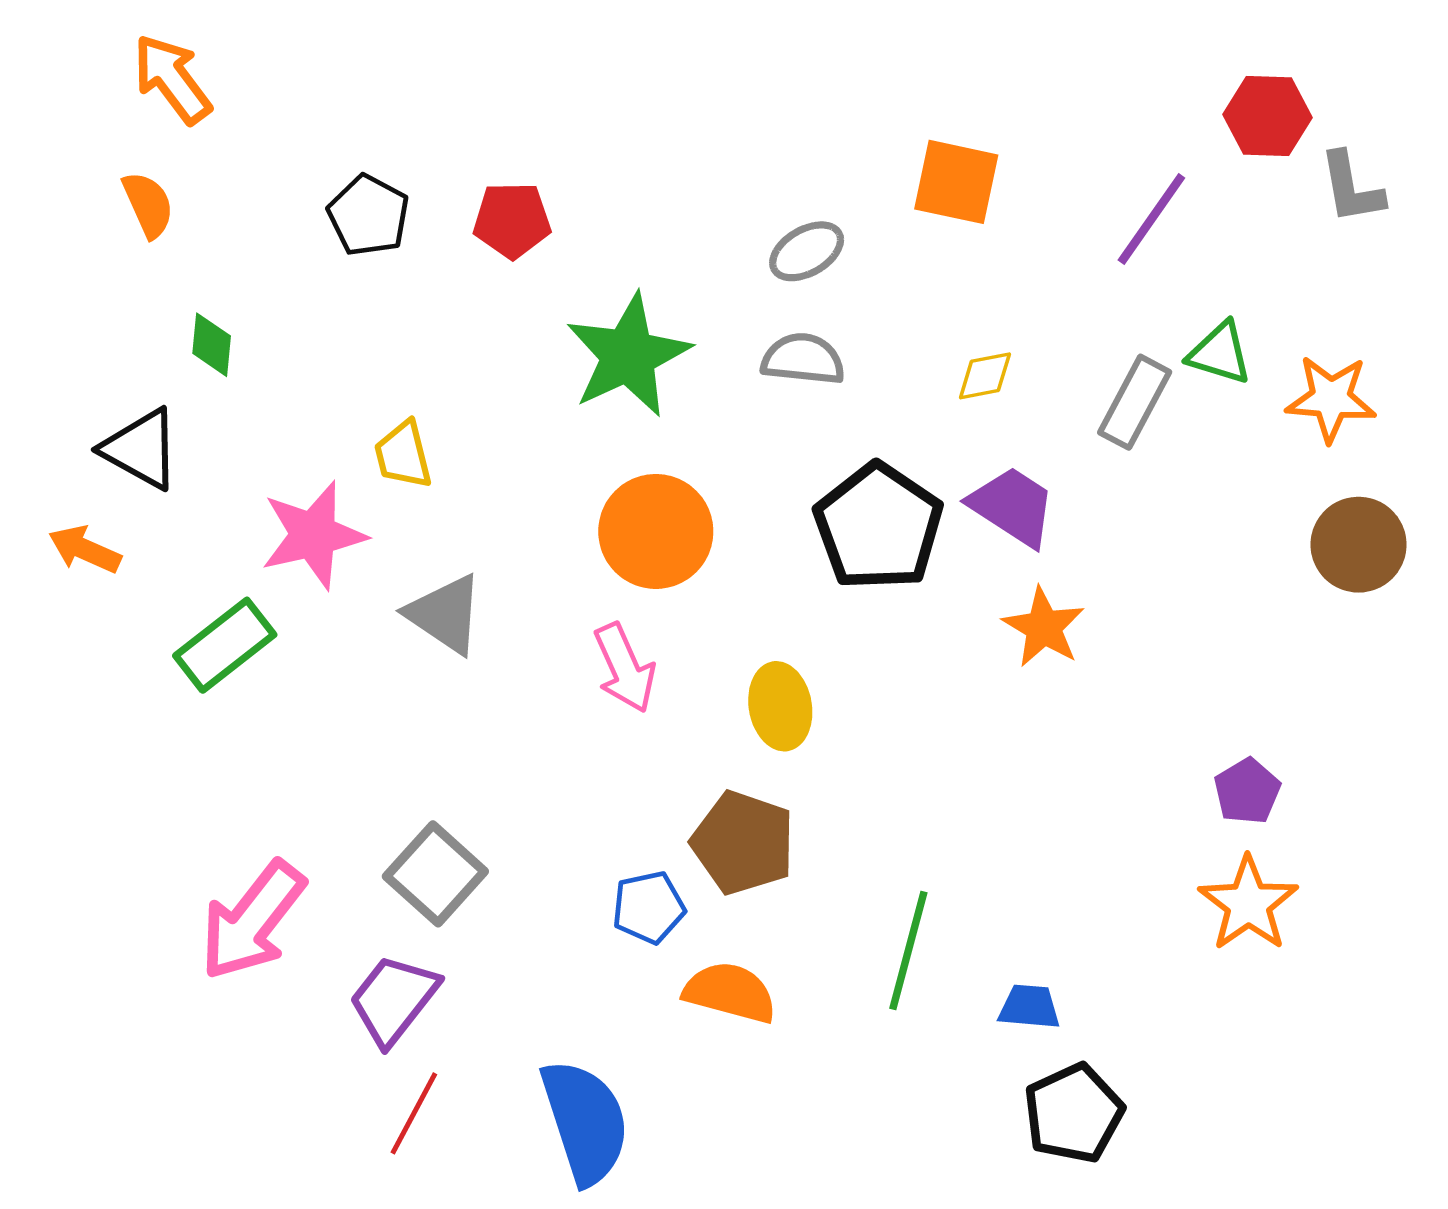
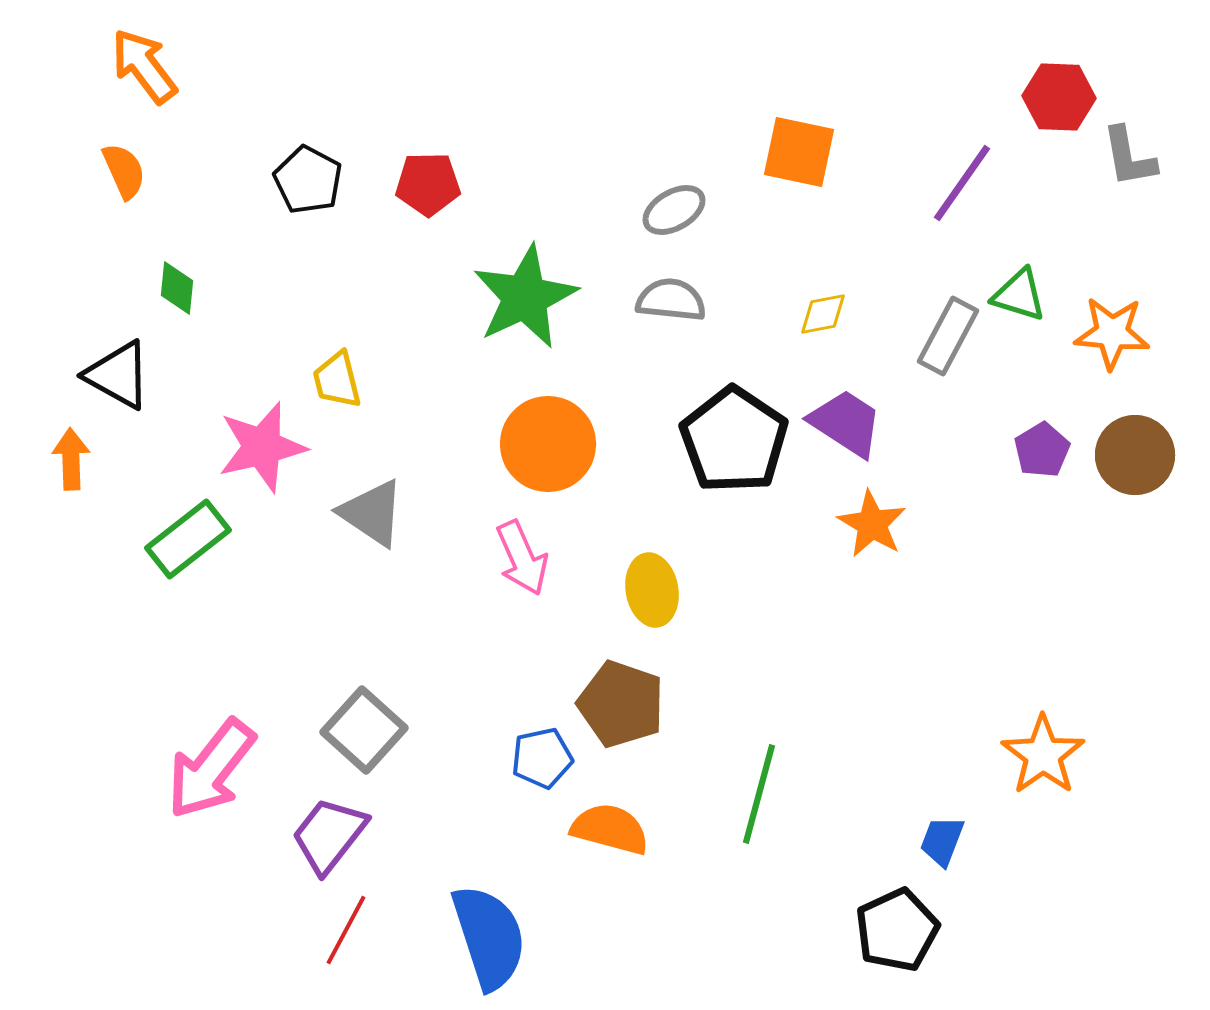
orange arrow: (85, 549) -> (71, 459), turned 64
purple pentagon: (1247, 791) -> (1042, 450), moved
blue trapezoid: (1029, 1007) -> (942, 841), moved, turned -74

